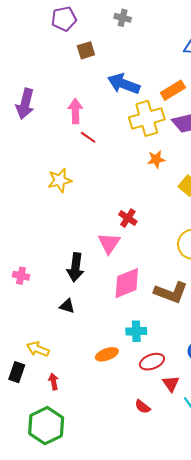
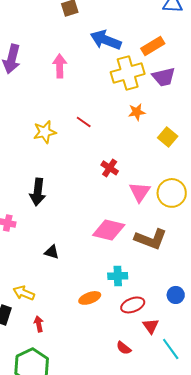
red line: (88, 137) -> (84, 122), moved
pink triangle: (109, 243) -> (140, 192), moved
black arrow: (75, 267) -> (38, 192), moved
pink diamond: (127, 283) -> (109, 230), turned 36

